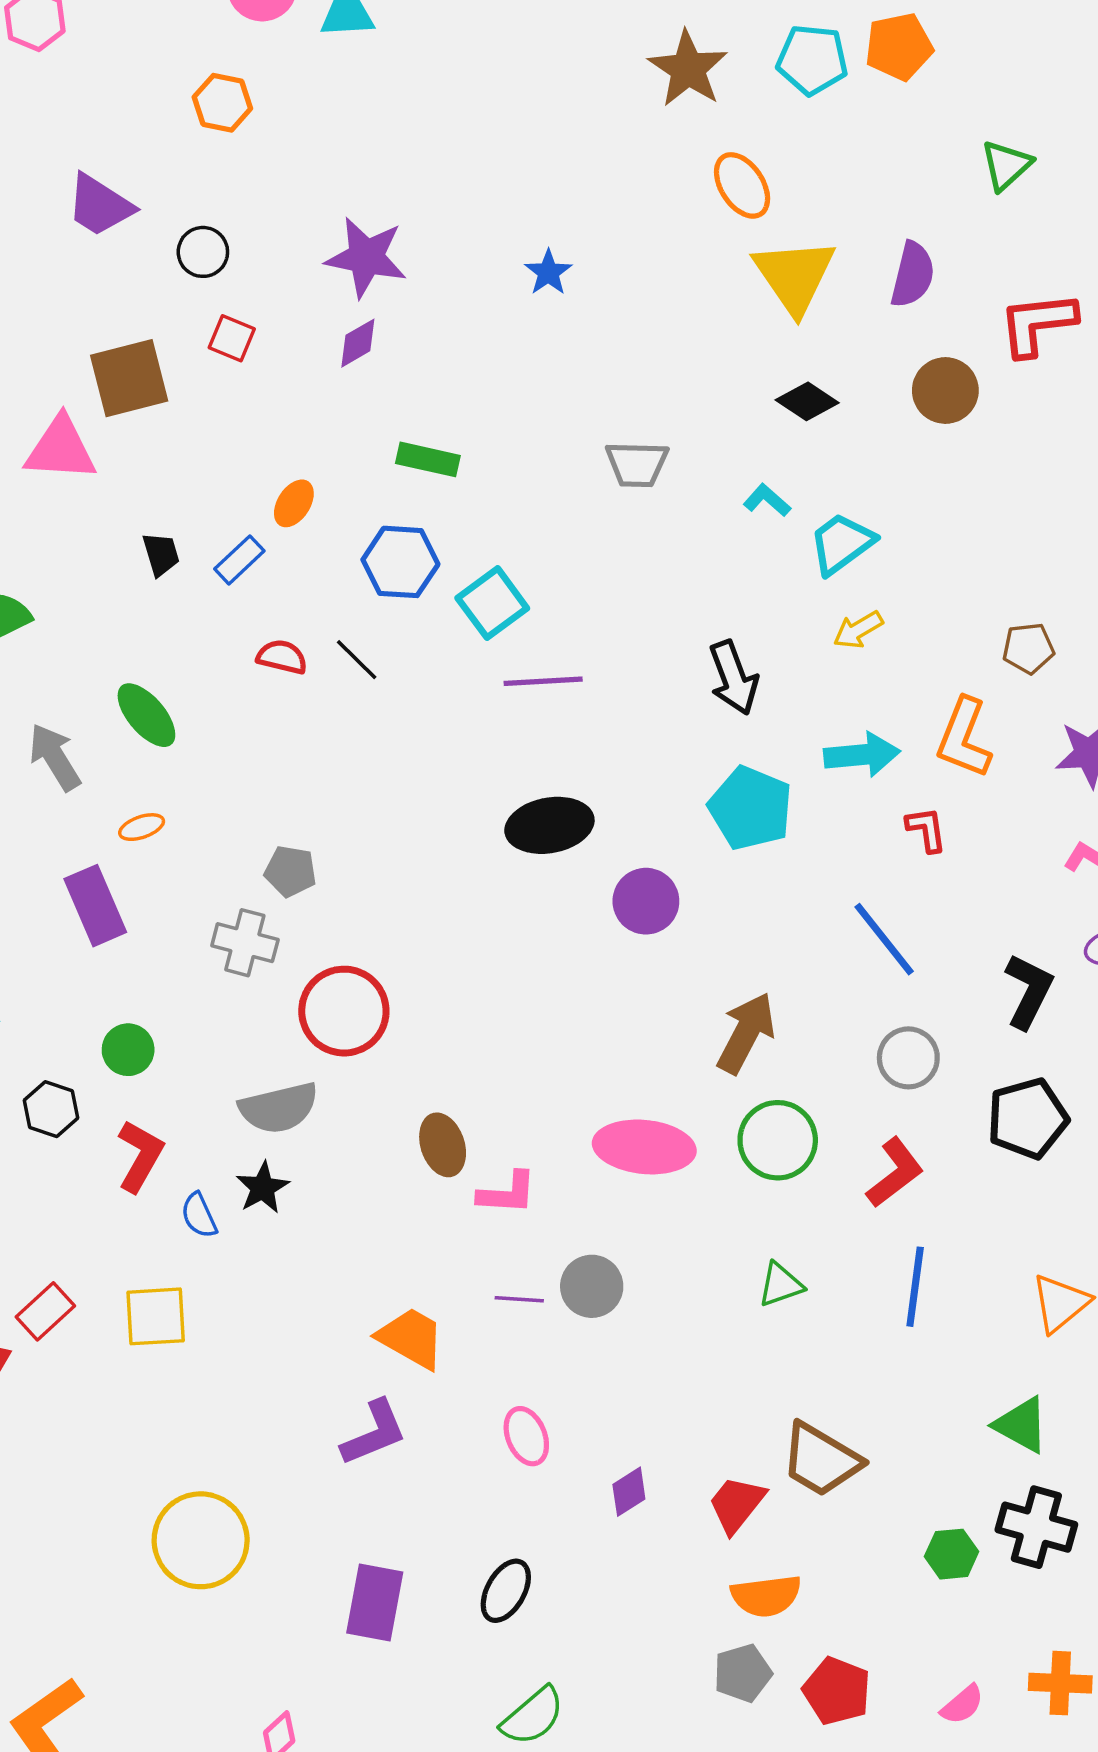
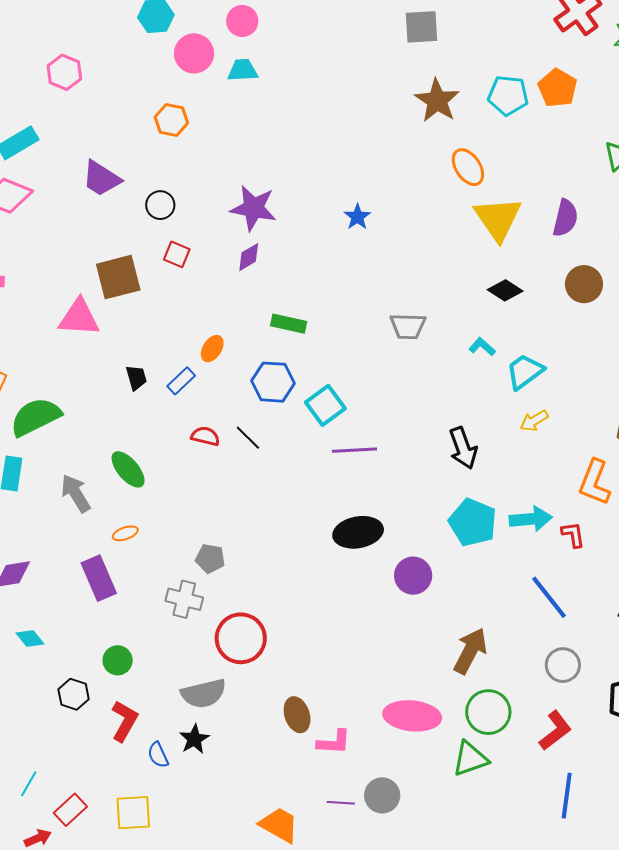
orange pentagon: (899, 47) -> (557, 88), turned -30
cyan arrow: (862, 755) -> (531, 519), moved
green triangle: (781, 1285) -> (470, 759), moved, size x1.4

